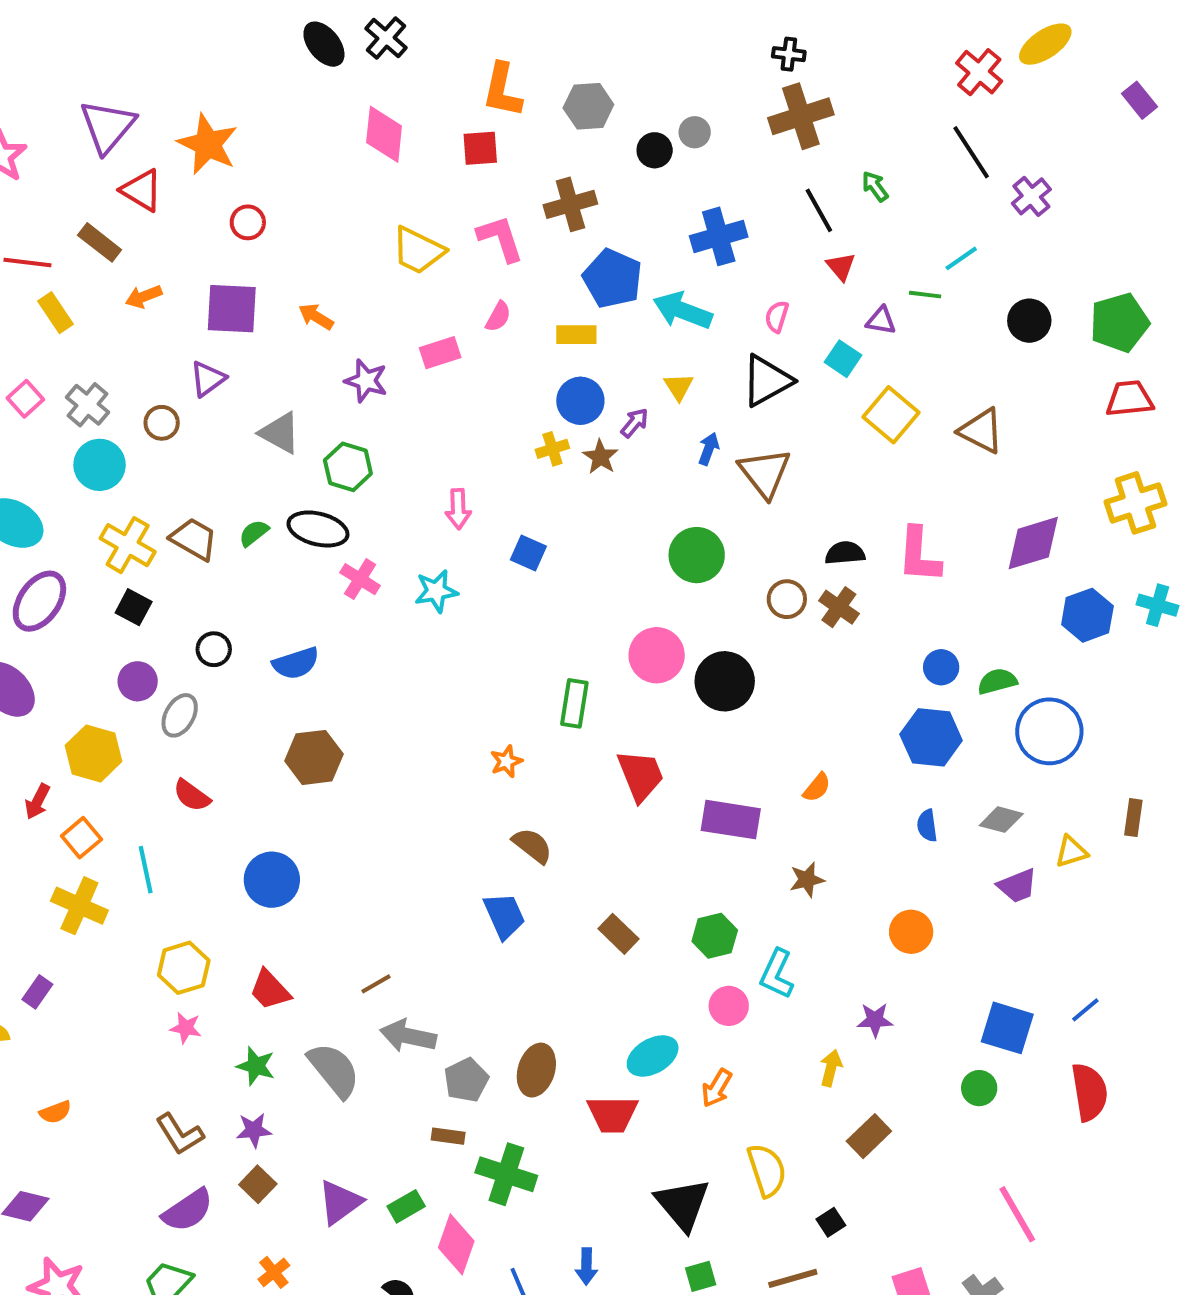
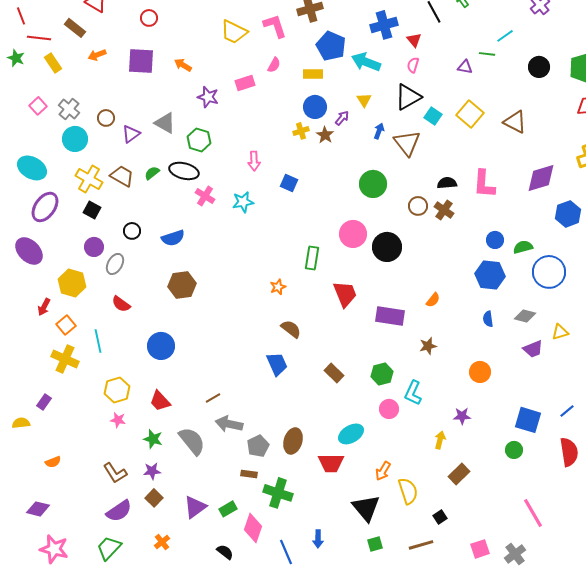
red triangle: (841, 266) -> (414, 40), moved
cyan square: (843, 359) -> (433, 116), moved
purple triangle: (208, 379) -> (131, 134), moved
orange arrow: (717, 1088) -> (383, 471), moved

